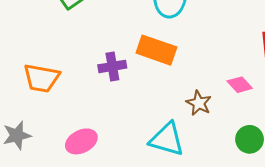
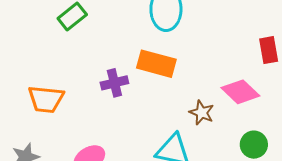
pink diamond: (240, 85) -> (240, 92), size x1.5

